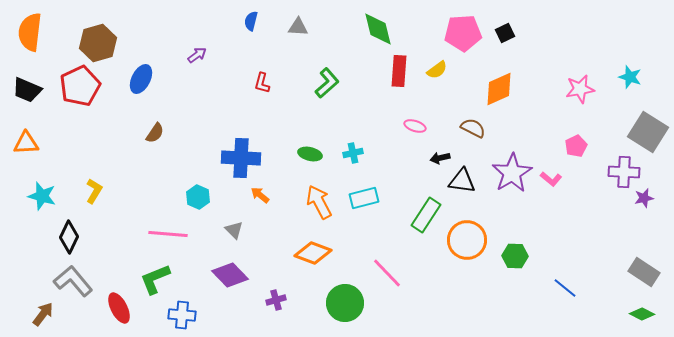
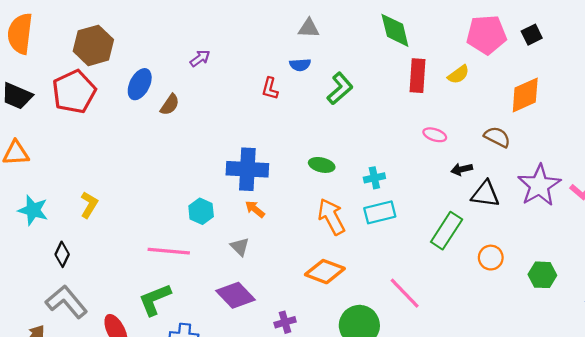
blue semicircle: (251, 21) -> (300, 65), moved, turned -108
brown semicircle: (155, 133) -> (170, 105), moved
cyan cross: (353, 153) -> (374, 178), moved
orange arrow: (260, 195) -> (255, 209), moved
black diamond: (69, 237) -> (62, 254), size x0.7
orange circle: (467, 240) -> (491, 258), size x0.6

